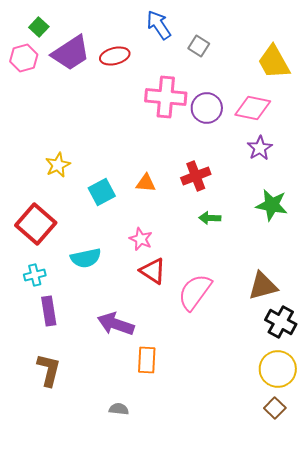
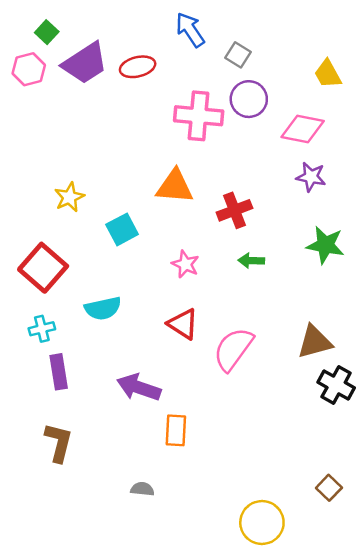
yellow trapezoid: (274, 62) -> (328, 74), size x0.7
purple circle: (207, 108) -> (249, 99), moved
purple star: (260, 148) -> (311, 177), turned -30
orange triangle: (146, 183) -> (175, 186), moved, size x1.6
pink star: (141, 239) -> (185, 264), moved
yellow circle: (278, 369) -> (262, 523), moved

